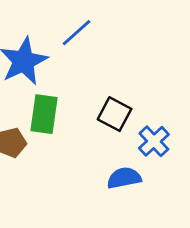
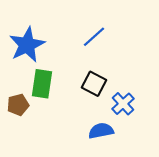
blue line: (77, 33) -> (94, 37), moved

